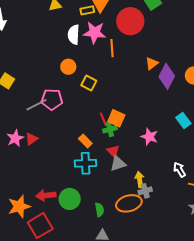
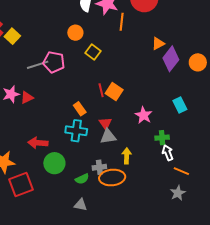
green cross: (110, 129) -> (162, 138), moved
gray cross: (145, 191) -> (99, 167), moved
red arrow: (46, 195) -> (38, 143), moved
green semicircle: (99, 210) -> (82, 179), turned 64

